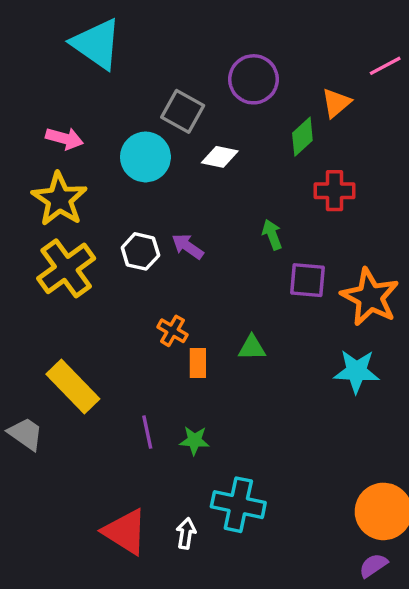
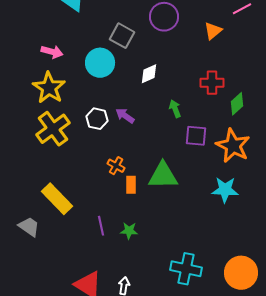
green diamond: (302, 137) -> (237, 104), moved
white diamond: (220, 157) -> (149, 74), moved, turned -35
green triangle: (252, 348) -> (163, 176), size x1.8
cyan cross: (238, 505) -> (186, 269), moved

